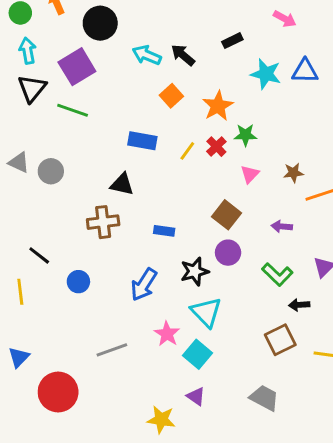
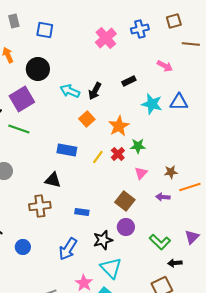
black arrow: (183, 55) -> (95, 91), turned -102
purple arrow: (282, 226) -> (163, 197), moved

